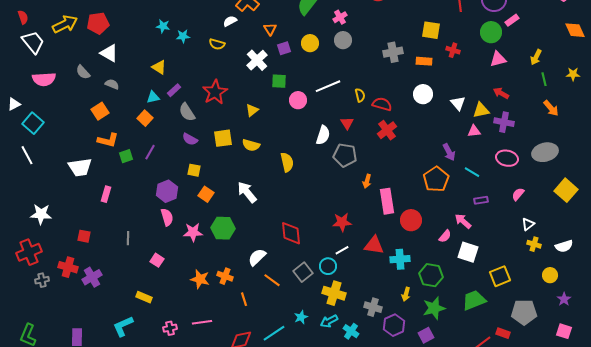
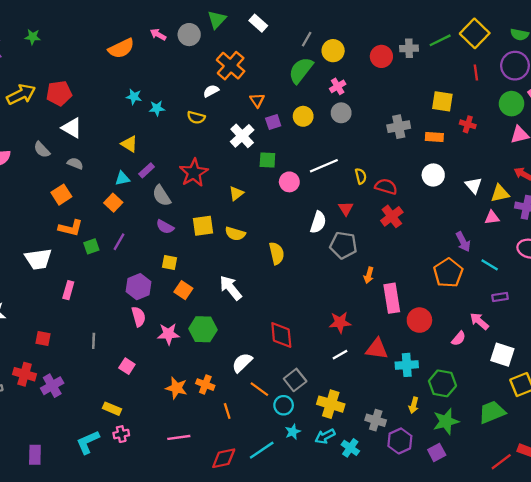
white square: (468, 252) -> (502, 355), moved
cyan circle: (328, 266) -> (284, 405), moved
pink cross: (170, 328) -> (121, 434), moved

